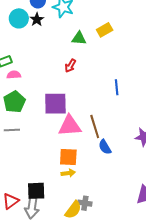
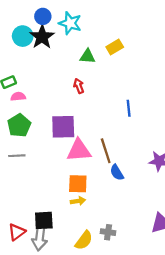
black star: (37, 19) -> (42, 37), size x1.6
red arrow: (70, 66) -> (79, 86), turned 128
gray cross: (85, 203) -> (108, 232), moved

